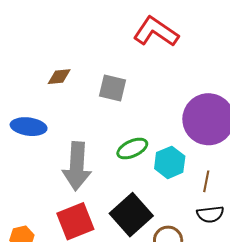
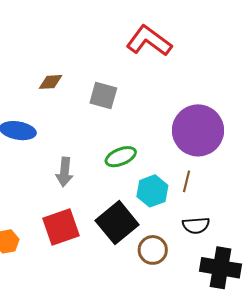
cyan hexagon: (170, 162) -> (152, 191), moved
gray arrow: (77, 166) -> (65, 172), size x0.6
brown line: (206, 181) -> (186, 181), moved

